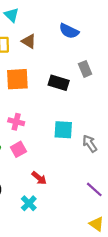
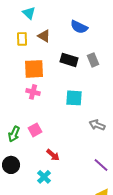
black rectangle: (59, 83) -> (69, 60), moved
pink cross: (16, 122) -> (33, 92), moved
cyan square: (63, 130) -> (74, 98), moved
gray arrow: (90, 144) -> (97, 125), turned -35

